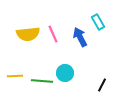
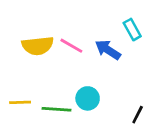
pink line: (53, 34) -> (71, 46), turned -36
blue arrow: (80, 37) -> (108, 50), turned -30

